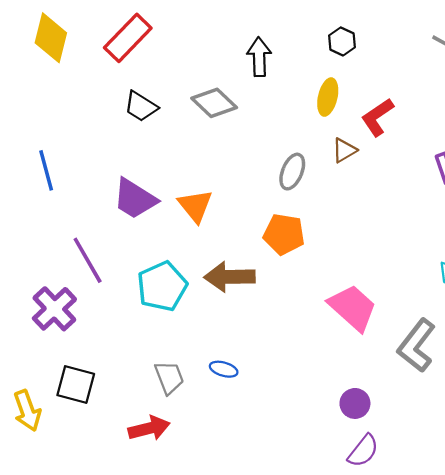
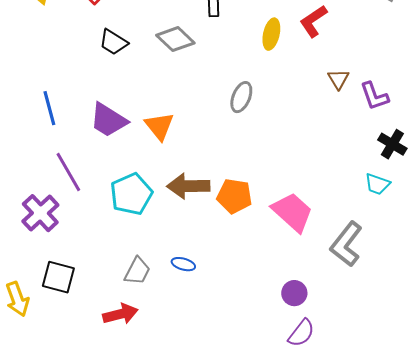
red L-shape: (377, 117) -> (313, 21), moved
brown triangle: (344, 150) -> (338, 79), moved, turned -30
blue line: (46, 170) -> (49, 108), moved
orange pentagon: (284, 234) -> (234, 196), moved
gray trapezoid: (169, 377) -> (137, 271), turned 48

